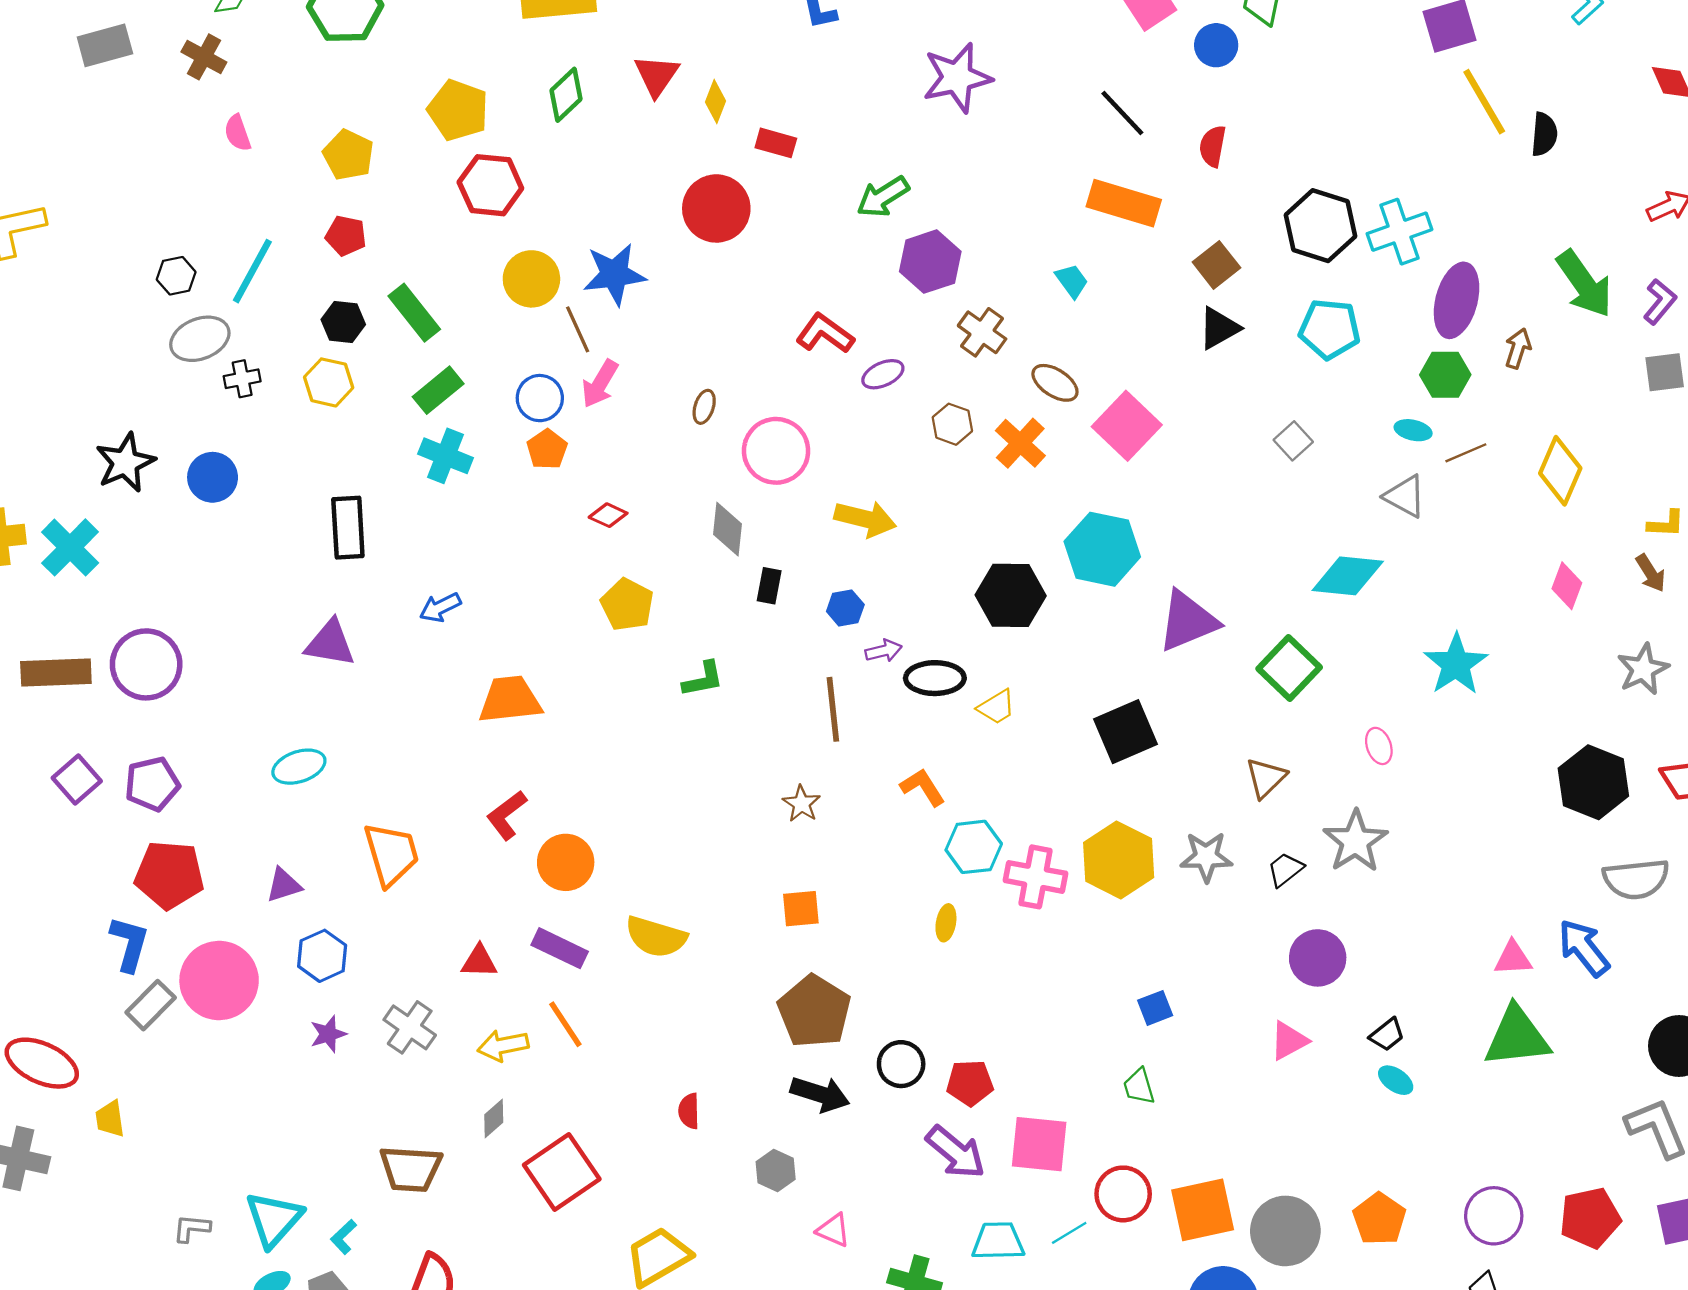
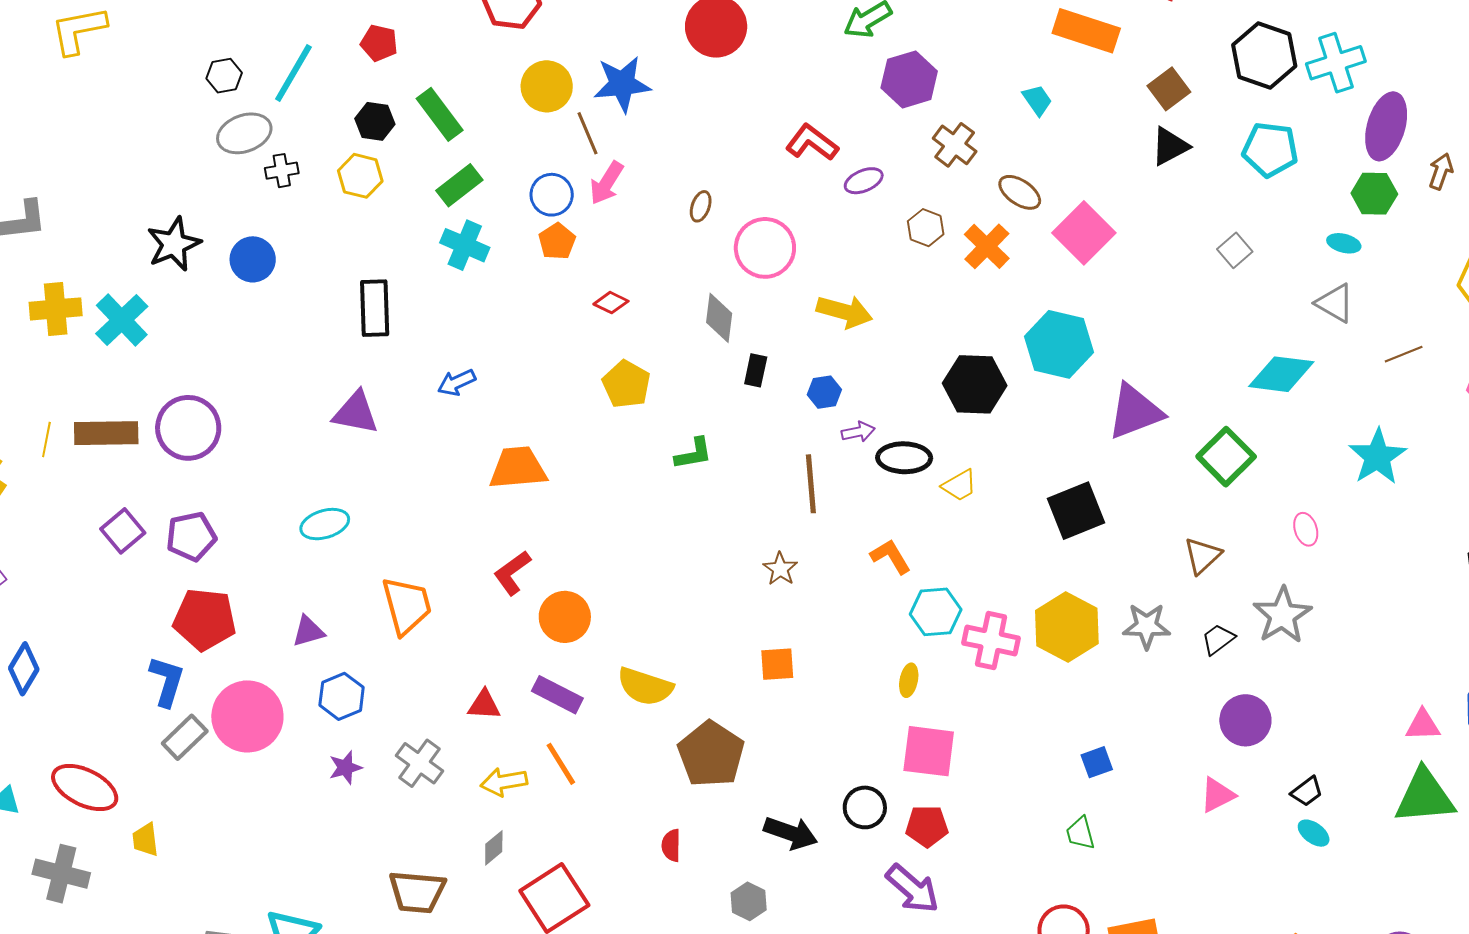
brown line: (1466, 453) -> (1404, 354), moved
brown pentagon: (814, 1011) -> (711, 754), moved
pink square: (1039, 1144) -> (929, 751), moved

